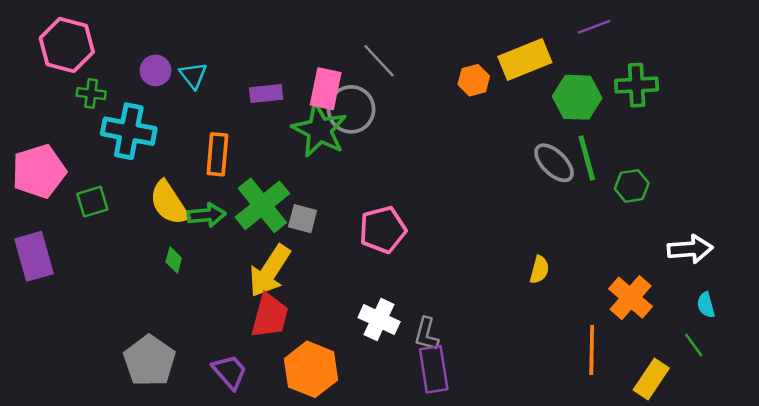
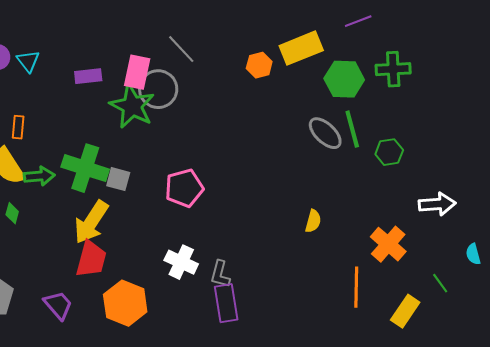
orange rectangle: (217, 154) -> (18, 127), moved, size x0.7
green cross: (262, 205) -> (85, 168), turned -33
cyan semicircle: (706, 305) -> (473, 254), moved

